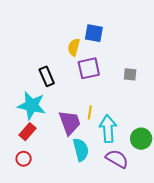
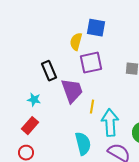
cyan star: (32, 105) -> (34, 100), size x0.5
purple trapezoid: (70, 123) -> (72, 91), moved

